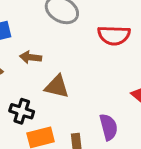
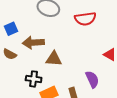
brown arrow: (31, 57) -> (33, 43), size x1.5

